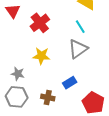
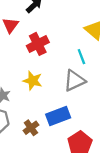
blue rectangle: (70, 83) -> (58, 116), size x1.5
brown cross: (48, 97) -> (31, 128), turned 32

